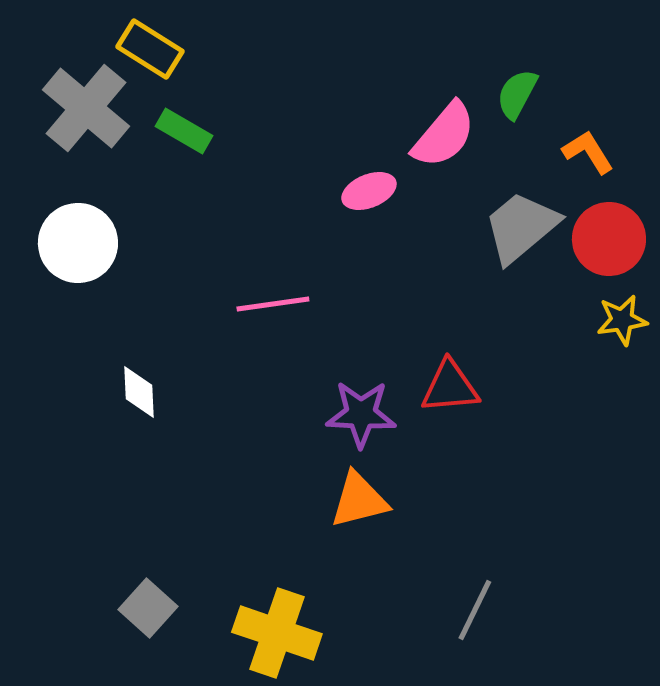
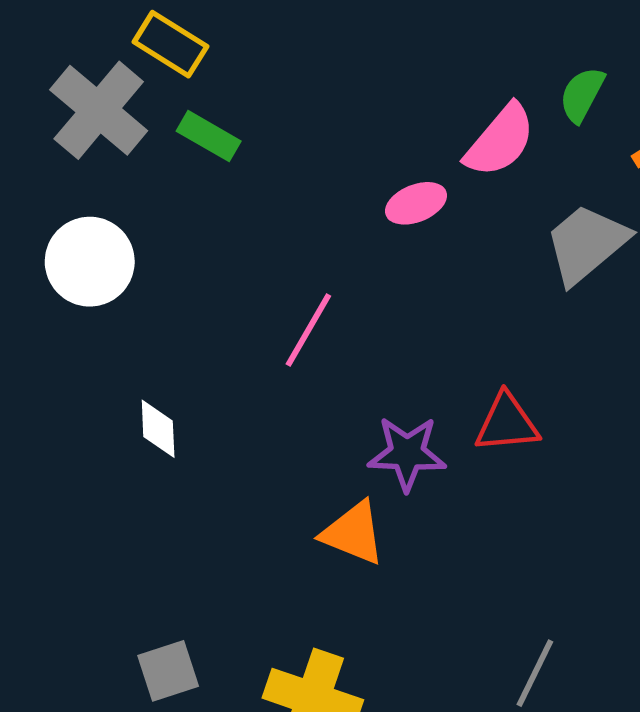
pink line: (273, 304) -> (308, 330), turned -52
orange triangle: (359, 500) -> (353, 533), moved, turned 36
gray square: (148, 608) -> (168, 671), turned 30

